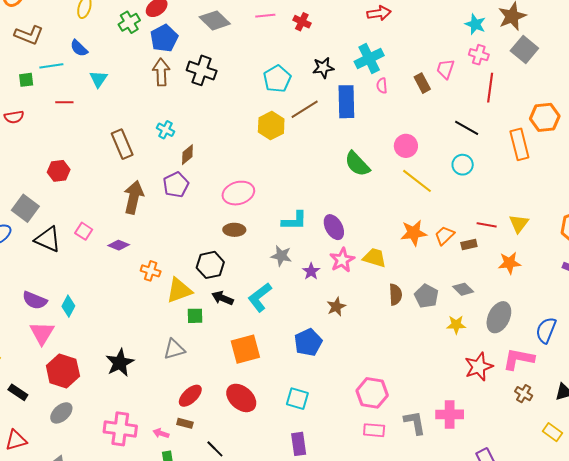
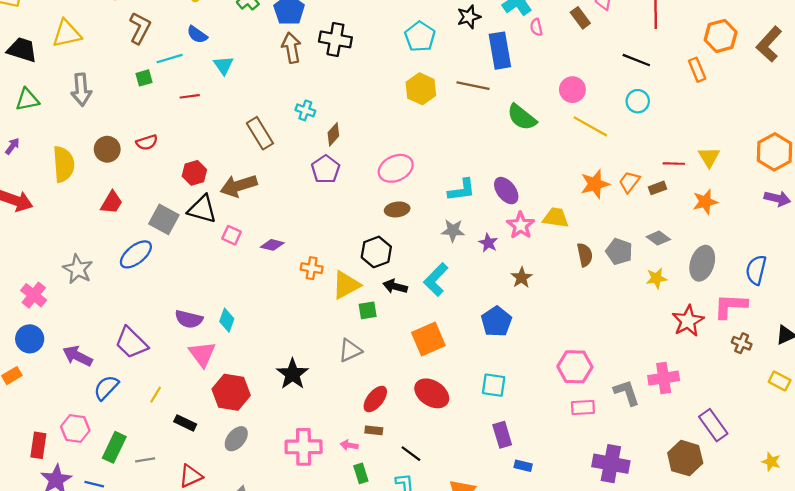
brown L-shape: (29, 35) -> (140, 28), turned -76
brown line: (305, 109) -> (473, 86), moved, turned 52
red semicircle: (14, 117) -> (147, 142), moved
orange rectangle: (519, 144) -> (697, 70), size x0.7
brown arrow: (134, 197) -> (239, 186), moved, turned -112
black triangle: (48, 239) -> (202, 209), moved

